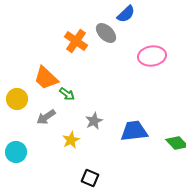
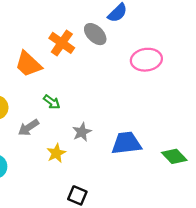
orange trapezoid: (46, 78) -> (28, 64), moved

